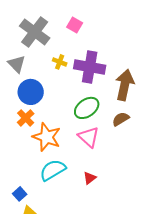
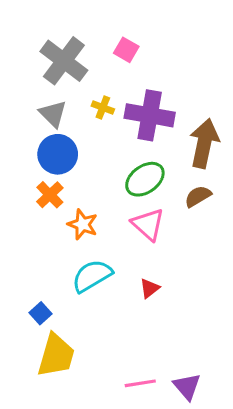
gray triangle: (17, 64) -> (53, 114), moved
orange star: (47, 137) -> (83, 224), size x0.7

